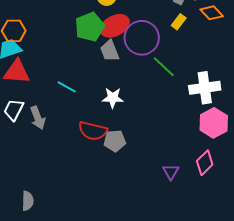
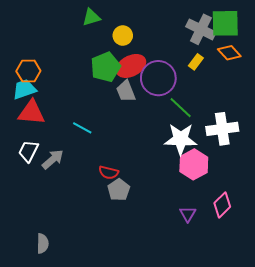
white star: (113, 98) -> (181, 139), moved, size x1.5
gray arrow: (38, 118) -> (53, 159), turned -110
pink hexagon: (214, 123) -> (194, 164), moved
red semicircle: (93, 131) -> (109, 172), size x0.7
gray pentagon: (115, 141) -> (119, 190), moved, turned -30

